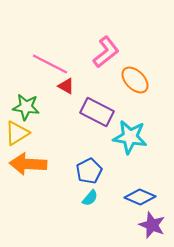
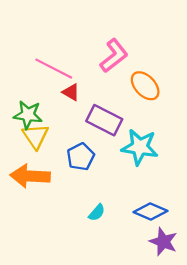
yellow triangle: (17, 133) -> (35, 136), moved, turned -32
blue pentagon: (89, 171) -> (81, 157), moved

